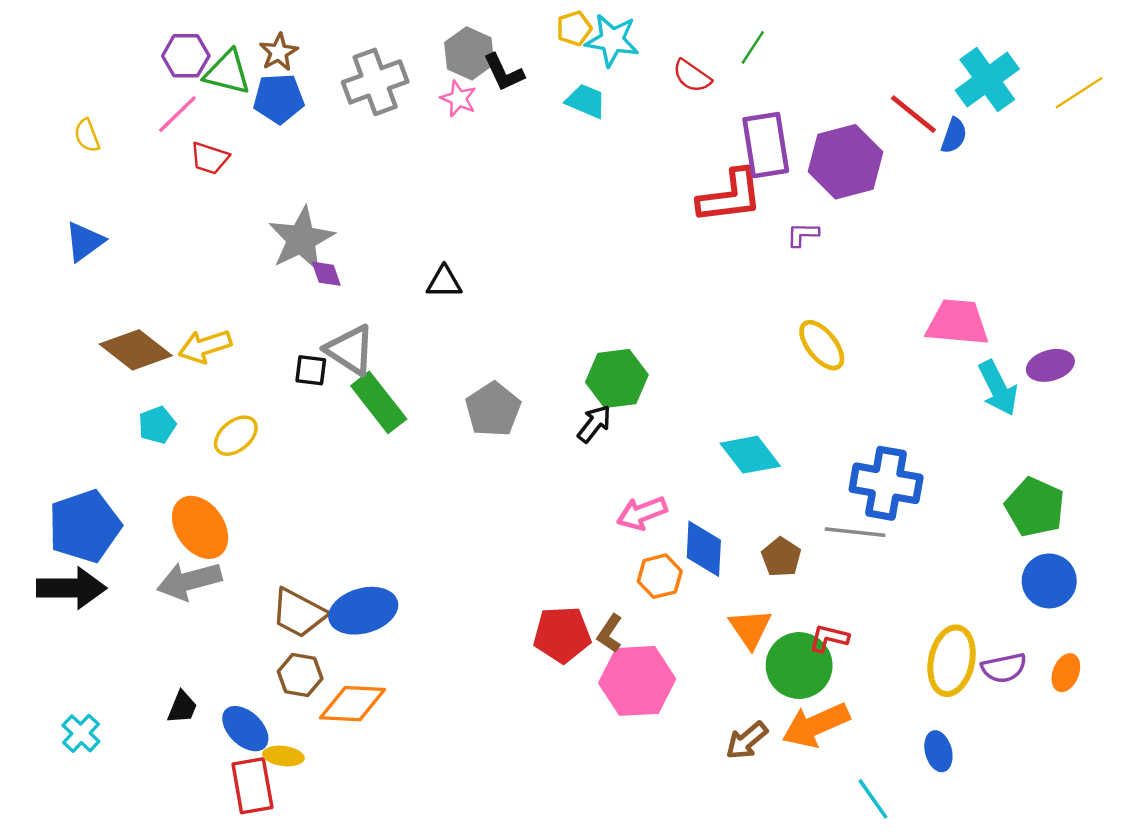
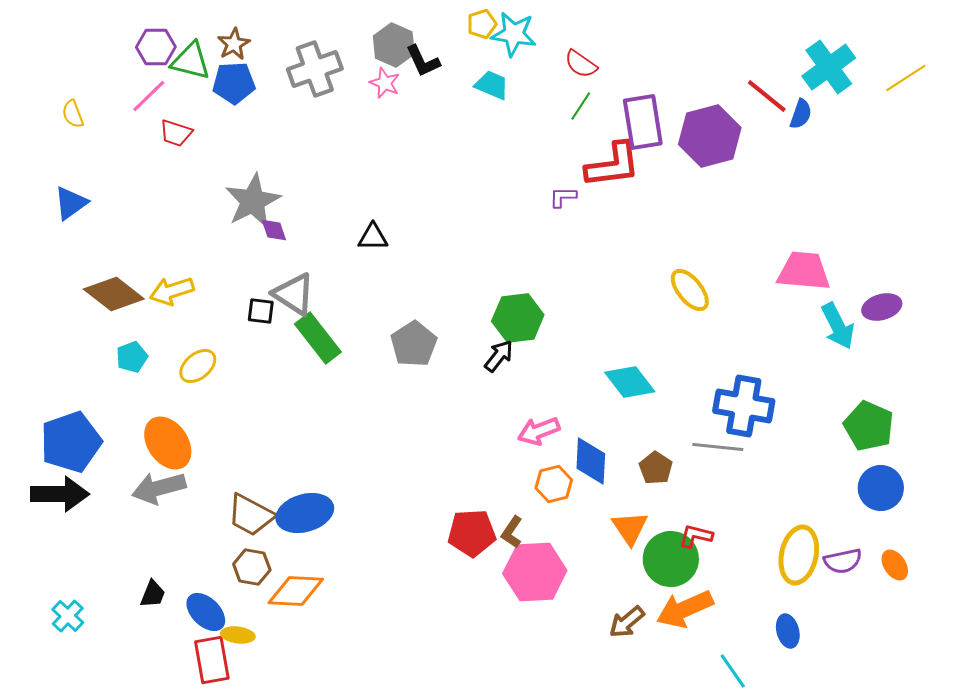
green line: (753, 47) -> (581, 106), moved
purple L-shape: (803, 234) -> (563, 197), moved
orange ellipse: (1066, 673) -> (895, 565), turned -56

